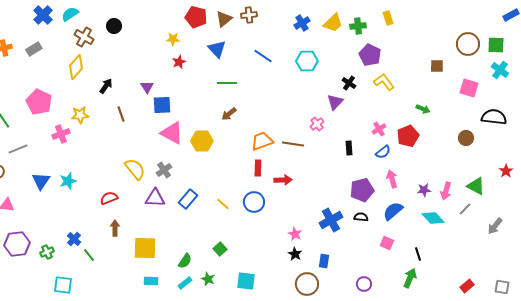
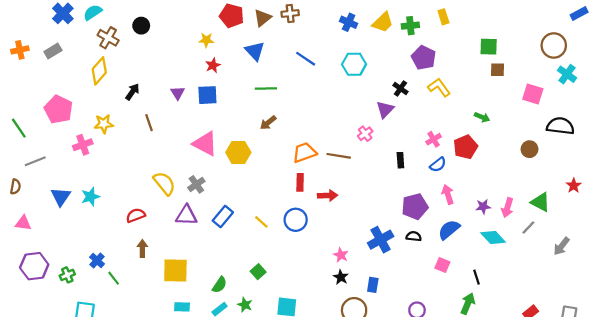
blue cross: (302, 23) -> (349, 22), turned -35
brown circle: (468, 44) -> (554, 45), moved
green square: (496, 45) -> (489, 47), moved
blue square: (162, 105) -> (207, 95), moved

